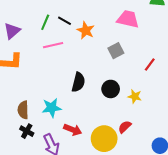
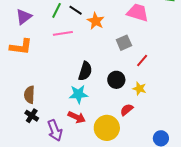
red line: (150, 65) -> (142, 61), moved
cyan star: (52, 108) -> (78, 94), moved
red semicircle: (125, 127) -> (127, 110), moved

